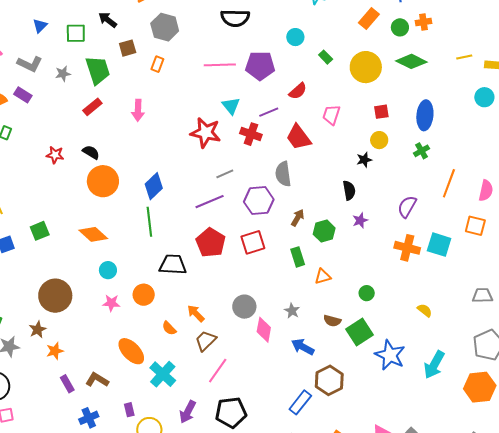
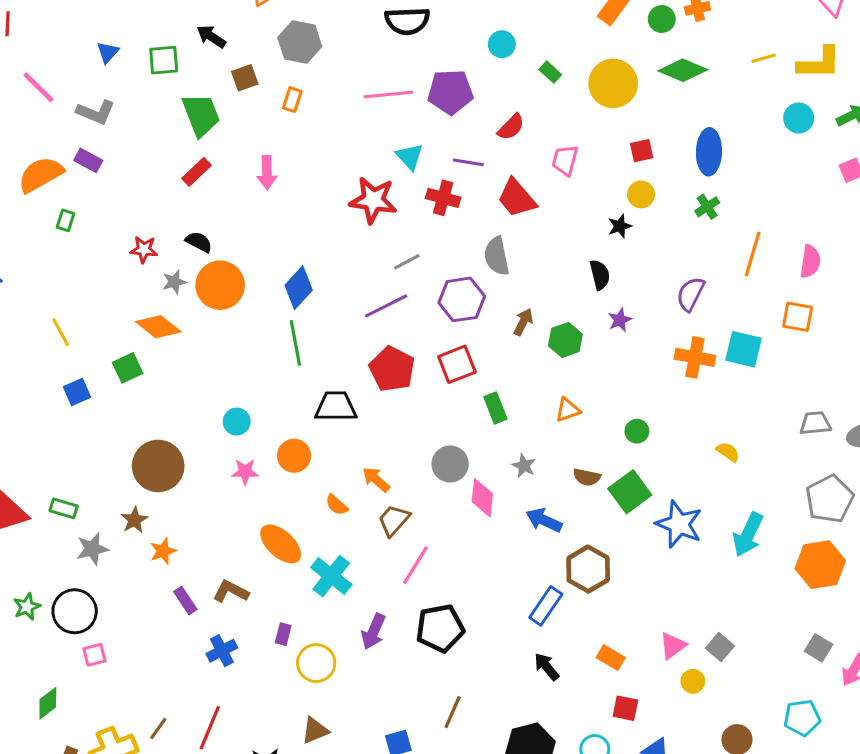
gray star: (63, 74) -> (174, 282), moved
purple line: (269, 112) -> (468, 162), turned 36
orange diamond: (93, 234) -> (158, 327), moved
green rectangle: (298, 257) -> (495, 408), moved
purple rectangle: (129, 410) -> (283, 634), turned 32

